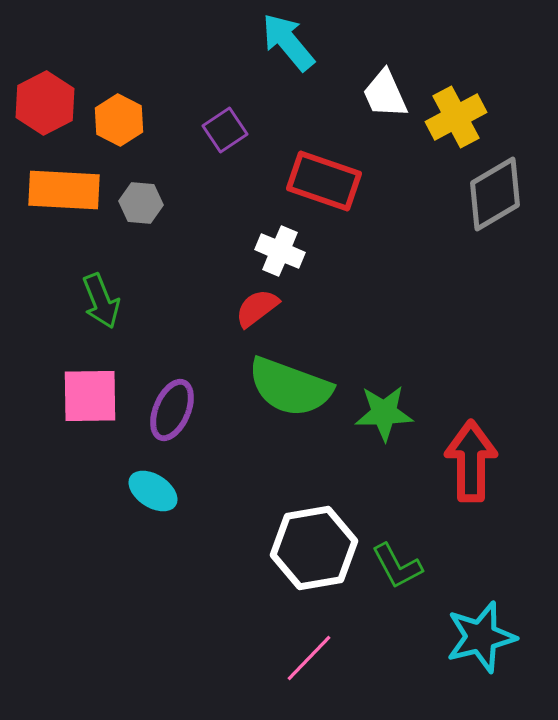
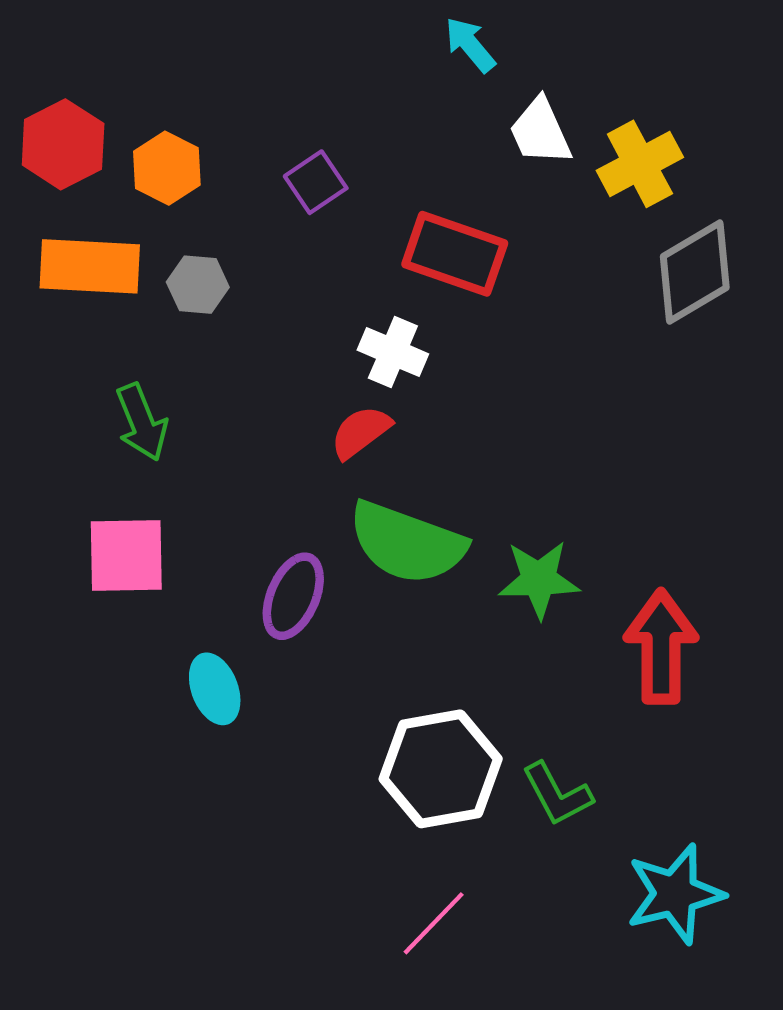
cyan arrow: (288, 42) -> (470, 45), moved, size x0.7
purple ellipse: (172, 410) -> (293, 596), moved
cyan ellipse: (153, 491) -> (215, 689), turned 36

